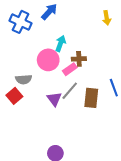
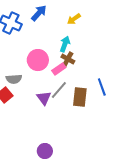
yellow arrow: (107, 18) -> (74, 19), moved, turned 64
cyan arrow: (61, 44) -> (65, 44), moved
brown cross: (79, 59) -> (68, 59), turned 32

